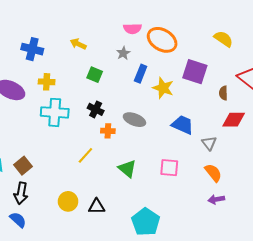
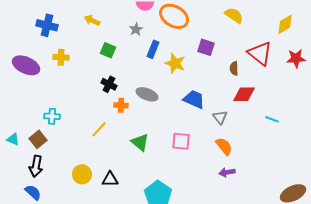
purple square: (195, 72) -> (206, 47), size x0.7
cyan cross: (55, 112) -> (52, 116), moved, size x0.6

